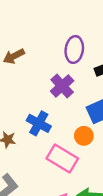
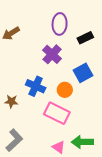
orange circle: (84, 136) -> (65, 90), moved

